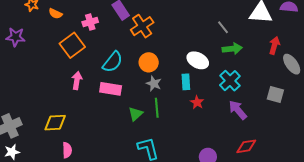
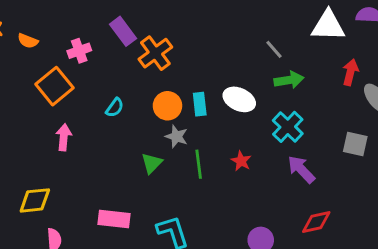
cyan semicircle: (113, 62) -> (115, 108), size x0.6
cyan rectangle: (186, 82) -> (200, 104), moved
pink rectangle: (111, 89) -> (114, 219), moved
green line: (157, 108) -> (199, 164), moved
green triangle: (136, 114) -> (152, 163), moved

